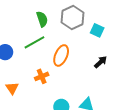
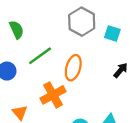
green semicircle: (42, 19) -> (17, 30), moved
orange cross: (42, 76) -> (53, 95), size x1.5

